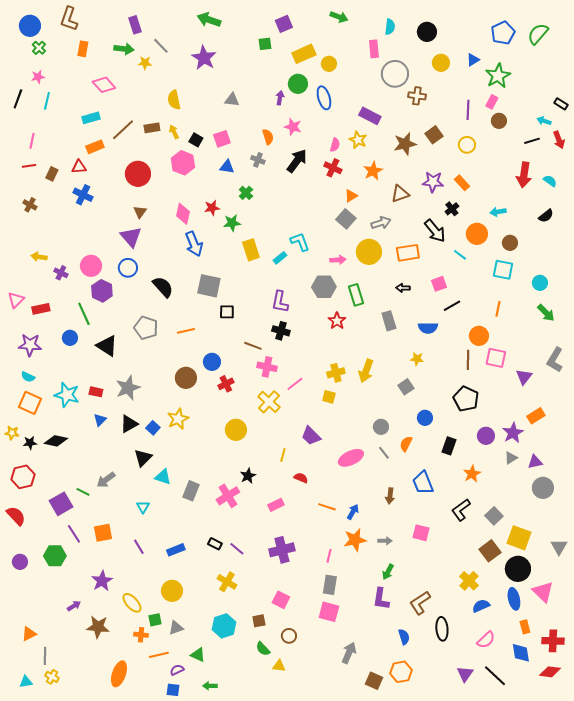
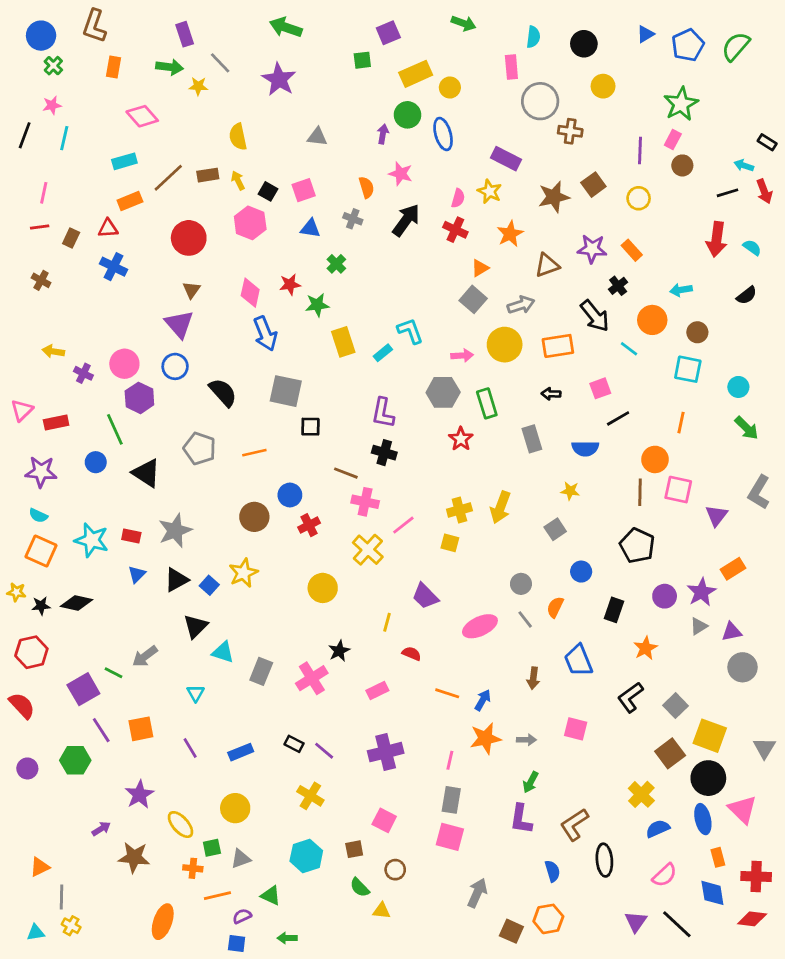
blue triangle: (473, 60) -> (645, 34), moved

